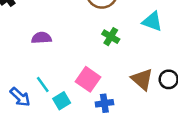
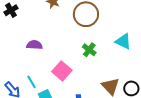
pink square: (88, 79) -> (62, 71), moved

